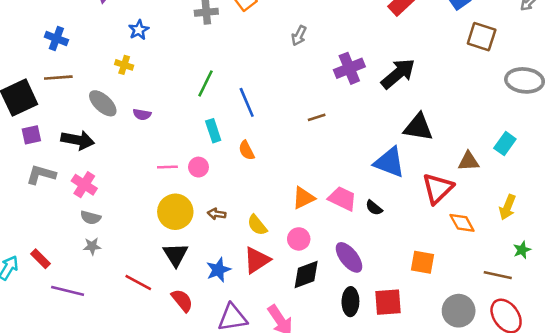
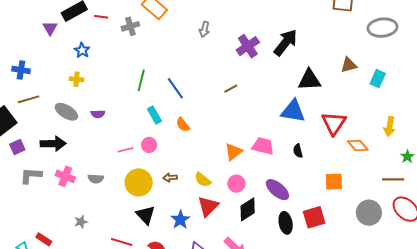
brown triangle: (469, 161) -> (349, 65), moved
black semicircle: (374, 208) -> (298, 151), moved, turned 48
gray semicircle: (91, 218) -> (96, 179), moved

